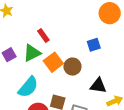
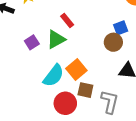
orange square: (53, 62) -> (76, 70), moved
brown circle: (72, 67) -> (113, 42), moved

